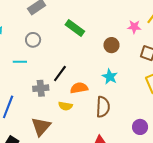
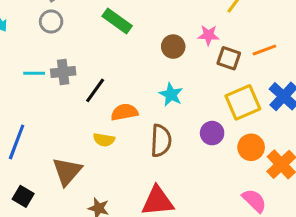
pink star: (134, 27) -> (208, 35), moved
gray circle: (33, 40) -> (51, 22), moved
gray cross: (41, 88) -> (63, 72), moved
purple circle: (140, 127) -> (212, 133), moved

